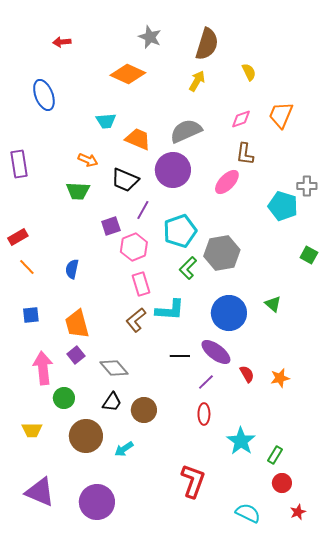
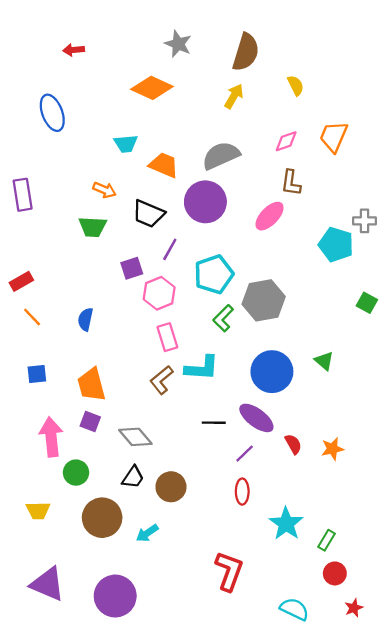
purple square: (76, 355) -> (90, 421), turned -30

